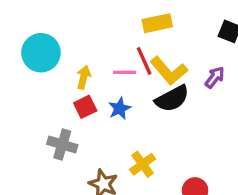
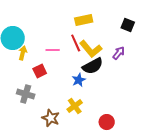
pink line: (125, 72) -> (53, 50), moved
yellow arrow: (84, 77) -> (23, 53), moved
blue star: (120, 108) -> (79, 80), moved

